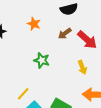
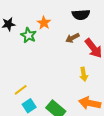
green star: (42, 60) -> (28, 35), moved

